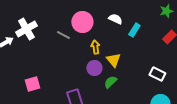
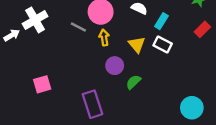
yellow arrow: (95, 47) -> (104, 38), moved
yellow triangle: (113, 60) -> (137, 45), moved
white rectangle: (157, 74) -> (163, 45), moved

